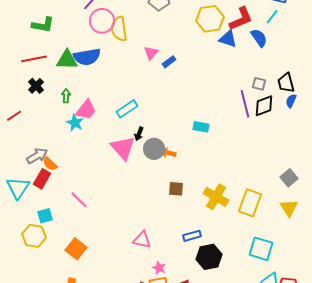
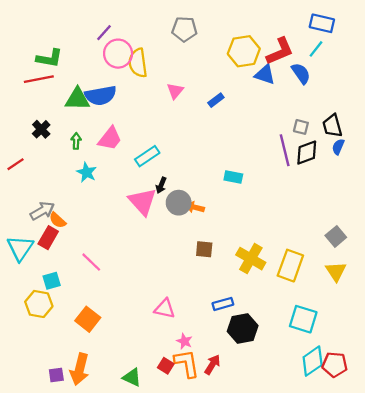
red line: (34, 59) -> (39, 79), moved
blue rectangle: (169, 62) -> (216, 100), moved
pink trapezoid: (86, 110) -> (110, 139), moved

